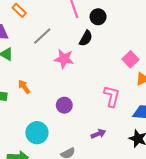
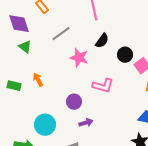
black circle: (98, 17) -> (125, 55), moved
pink L-shape: (112, 96) -> (103, 86), moved, turned 85
purple arrow: (98, 134) -> (86, 123), moved

